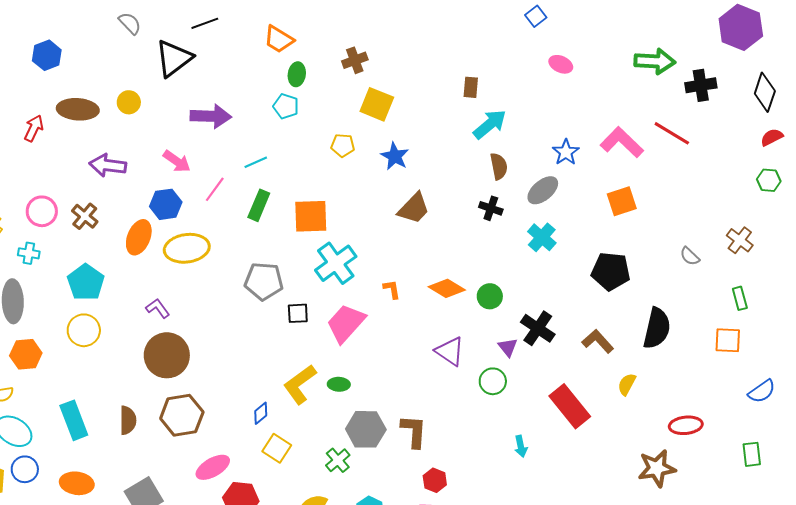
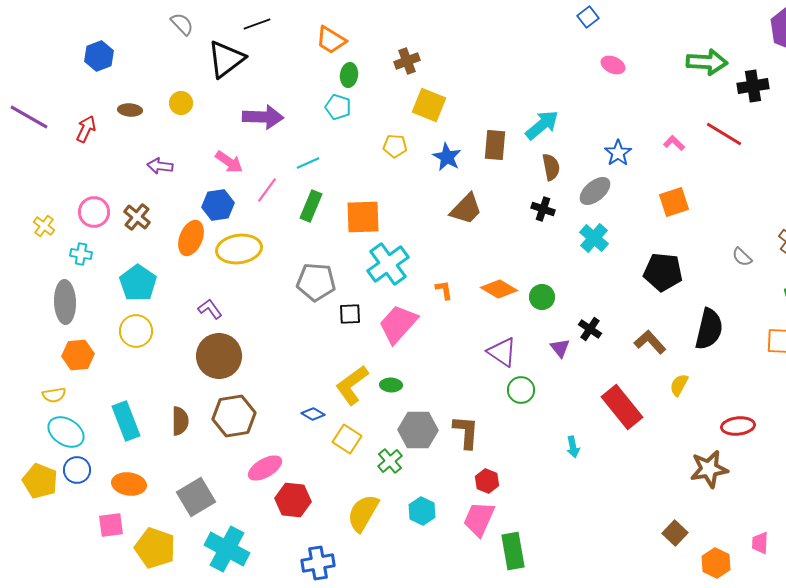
brown rectangle: (471, 87) -> (495, 145), moved, size x1.4
brown ellipse: (78, 109) -> (130, 110), size x0.6
pink L-shape: (622, 142) -> (674, 143), size x0.5
purple arrow: (108, 165) -> (160, 166), size x0.7
black cross: (538, 328) -> (590, 329), size x0.7
green circle: (493, 381) -> (521, 390), moved
blue diamond: (261, 413) -> (313, 414), turned 70
yellow square: (277, 448) -> (347, 439), moved

